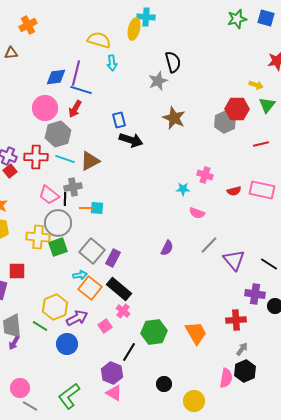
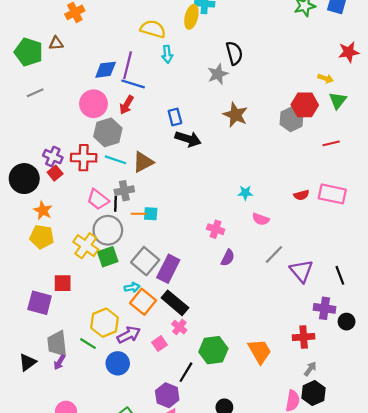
pink cross: (205, 175) -> (216, 229), moved
yellow cross: (38, 237) -> (86, 246), turned 30
purple rectangle: (113, 258) -> (168, 269), size x1.4
black line: (269, 264) -> (340, 275), turned 36

